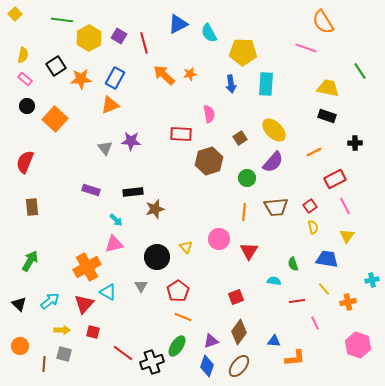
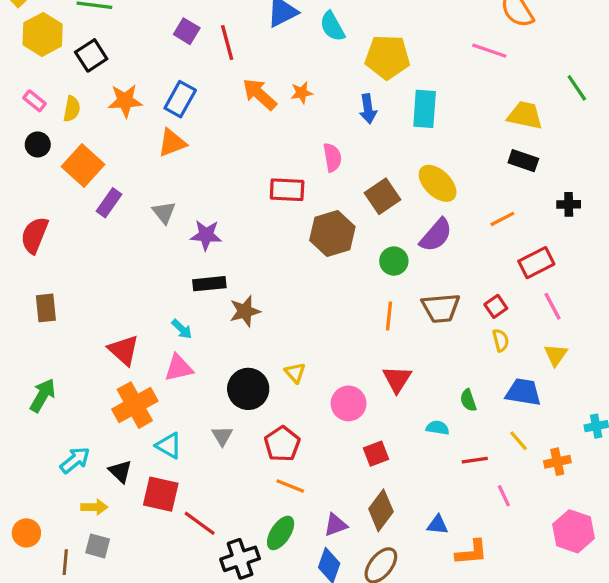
yellow hexagon: (89, 38) -> (43, 34), moved
yellow semicircle: (23, 55) -> (72, 109), moved
black square: (56, 66) -> (91, 55), moved
brown square: (240, 138) -> (383, 196), size x1.5
purple star: (131, 141) -> (206, 235), moved
purple rectangle: (91, 190) -> (109, 203), moved, turned -72
pink circle: (219, 239) -> (349, 403), moved
black triangle: (19, 304) -> (120, 471), moved
red triangle: (84, 304) -> (124, 350), moved, turned -30
red square: (93, 332) -> (161, 494), moved, size x1.6
red line: (123, 353) -> (200, 523), moved

